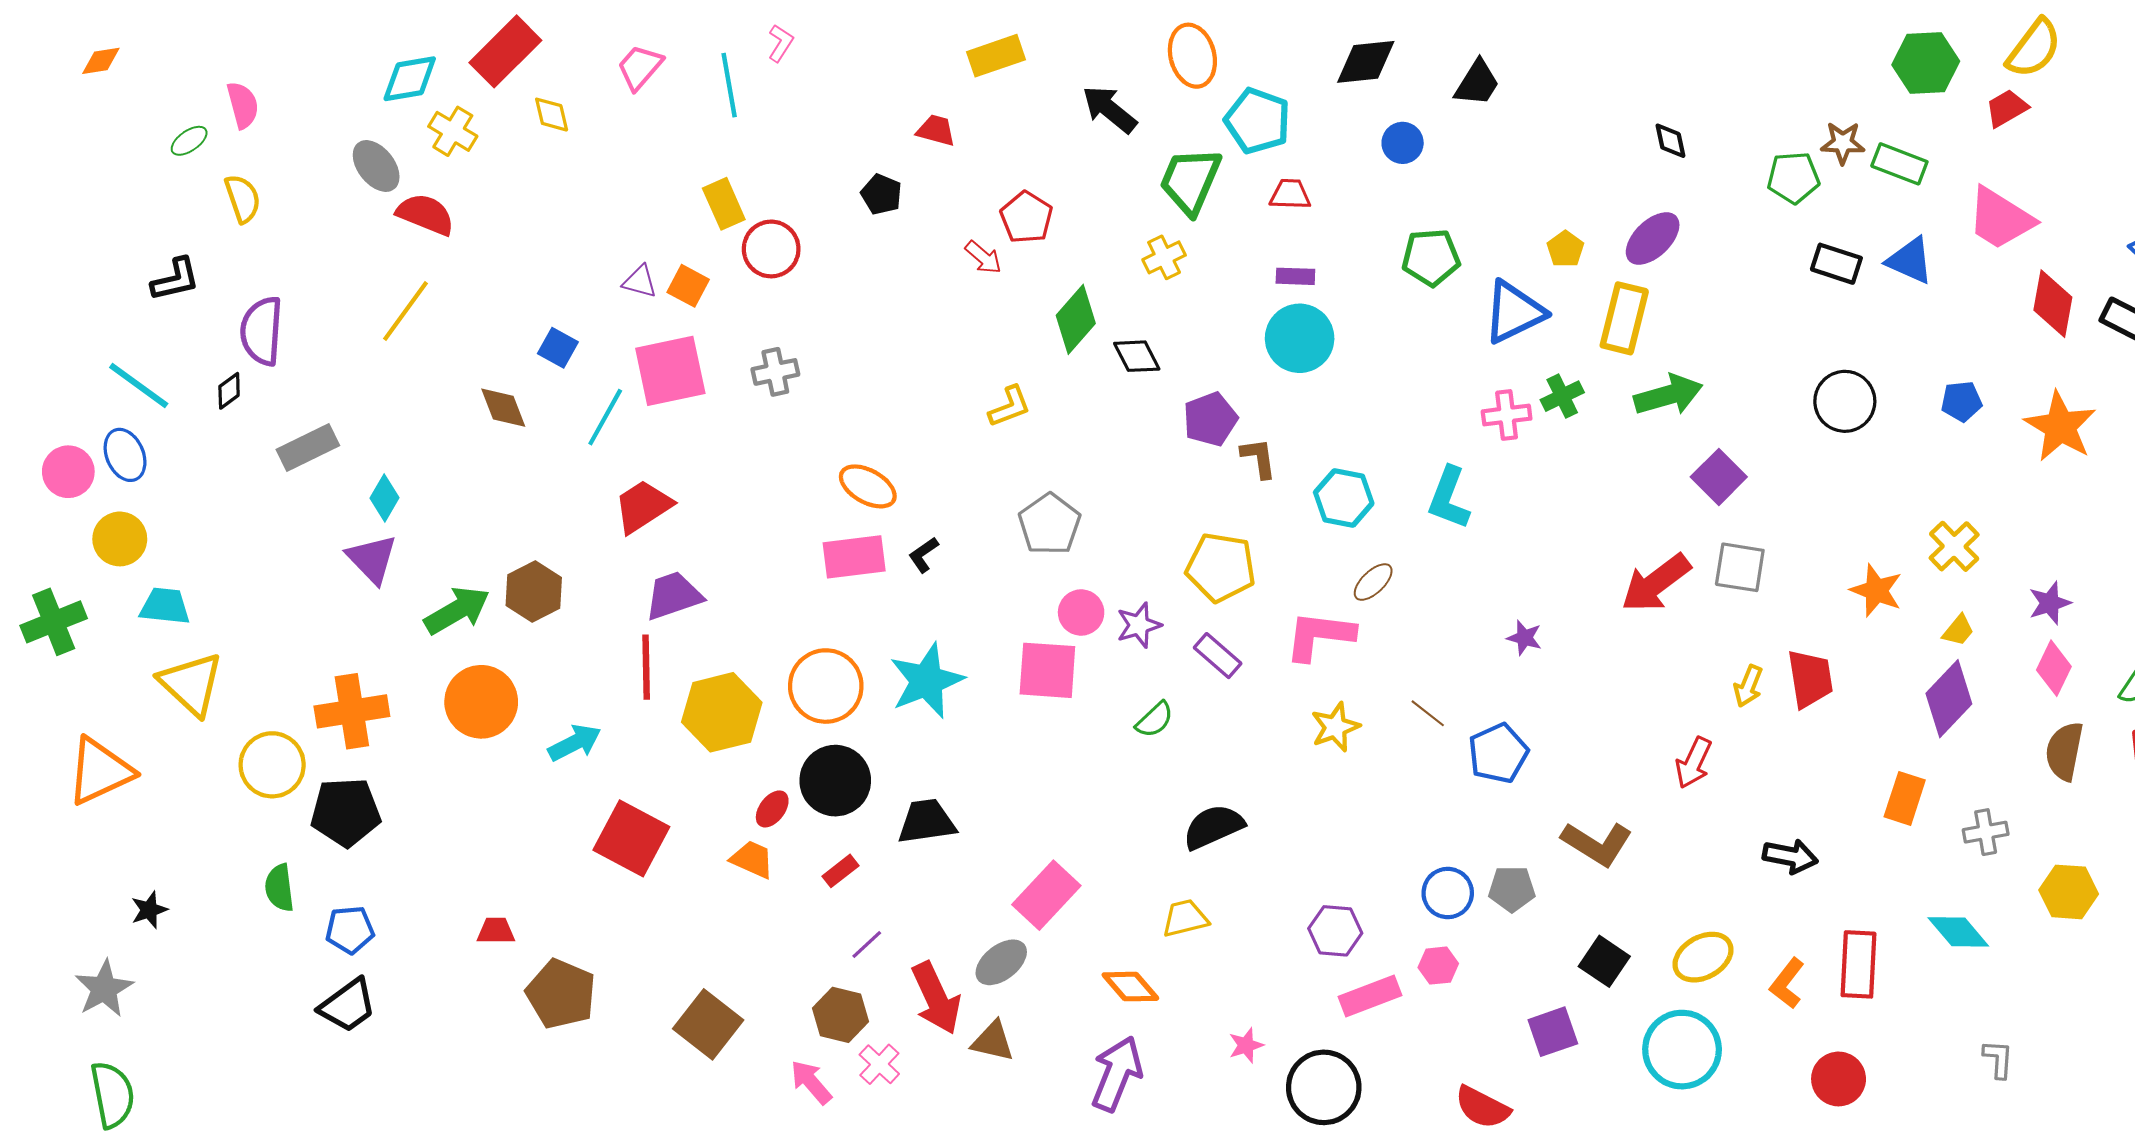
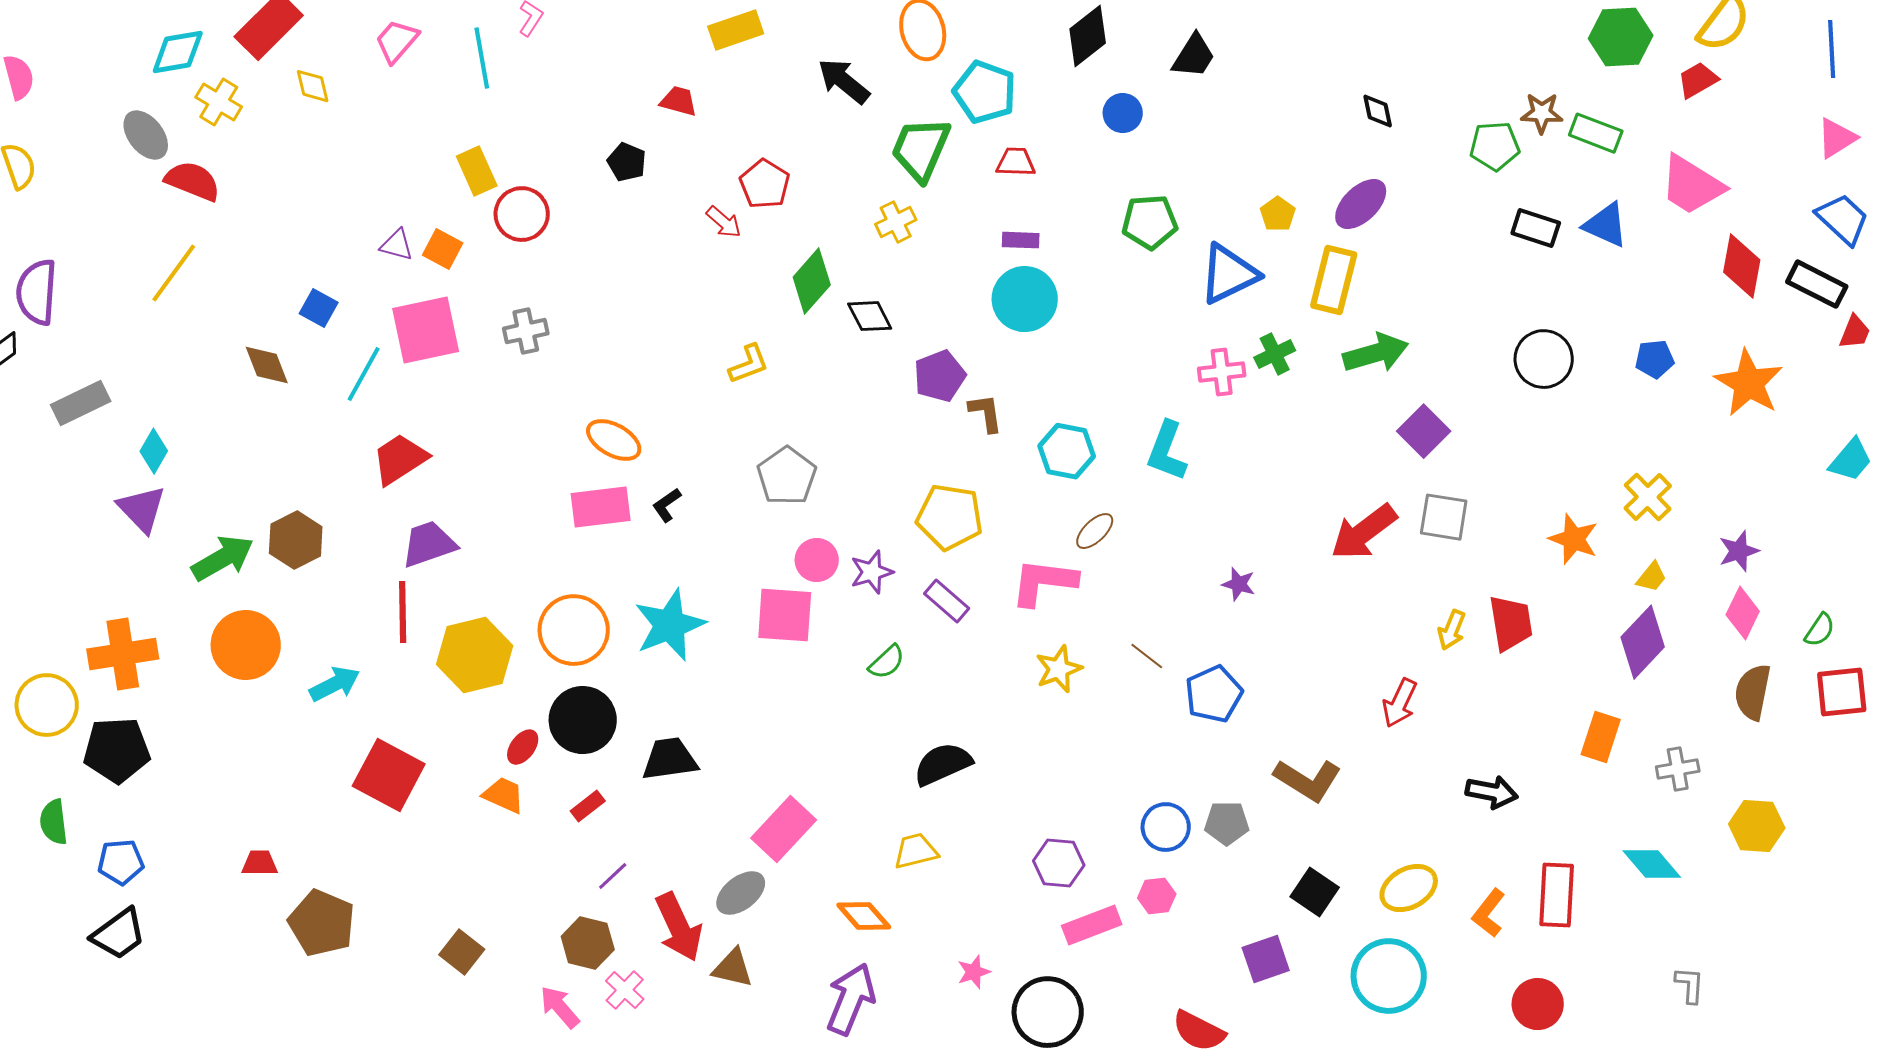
black diamond: (1366, 62) -> (1088, 36), turned -32
brown square: (708, 1024) -> (462, 952), size x0.7

